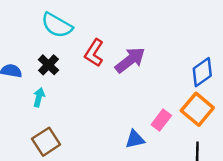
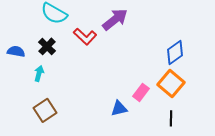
red L-shape: (94, 53) -> (85, 36), turned -80
purple arrow: (130, 60) -> (115, 19), moved

